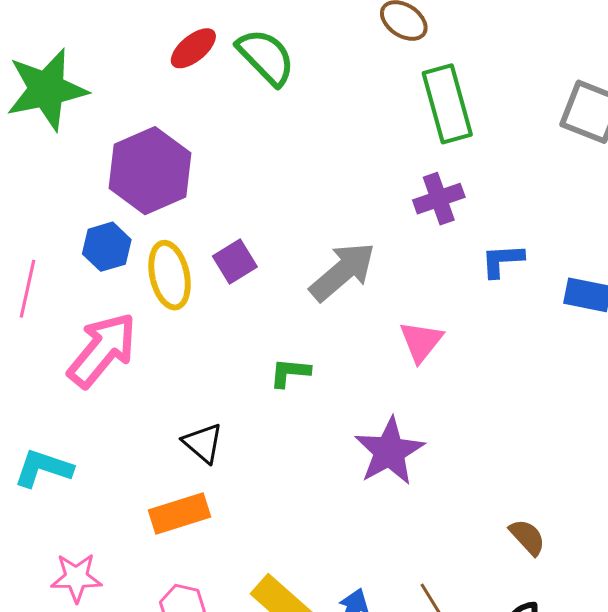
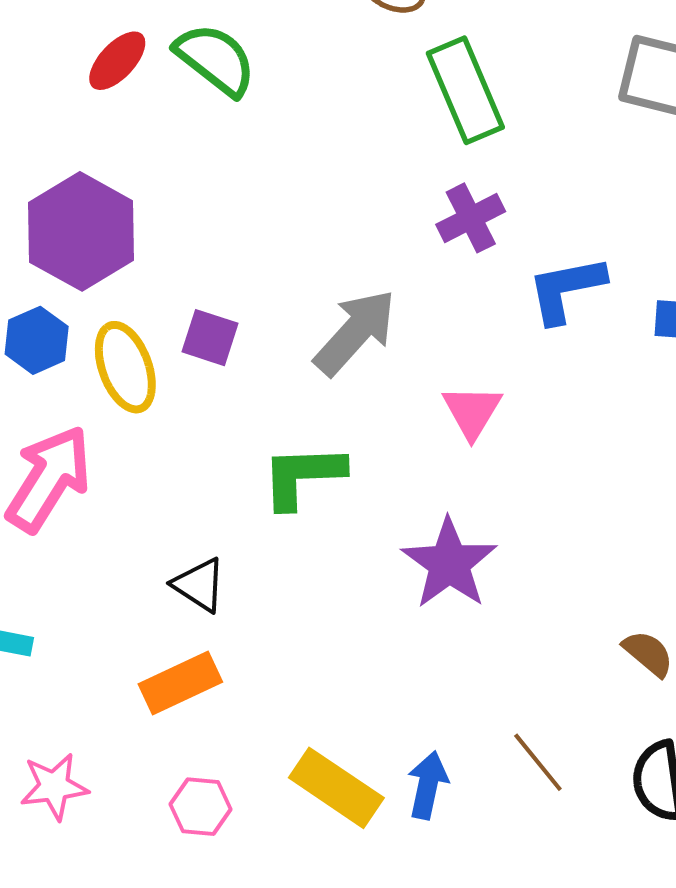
blue L-shape: (502, 260) -> (566, 289), size x1.4
purple square: (235, 262) -> (210, 338), turned -33
green L-shape: (290, 373) -> (303, 476), size x1.6

